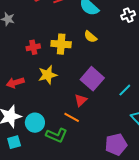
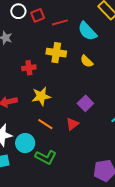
yellow cross: (61, 44) -> (56, 53), moved
purple square: (92, 79) -> (85, 103), size x0.7
orange line: (72, 117) -> (45, 124), moved

